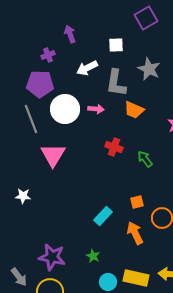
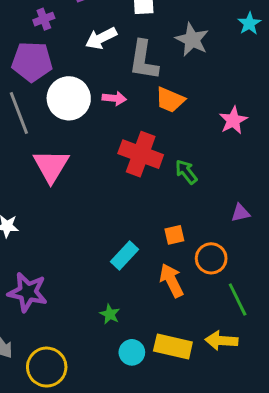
red cross: (114, 147) -> (141, 154), size x1.6
purple star: (52, 257) -> (28, 292), moved

